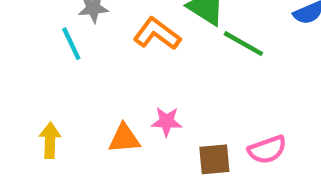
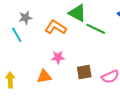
pink star: (167, 122) -> (58, 57), moved
brown square: (214, 159) -> (84, 72), moved

